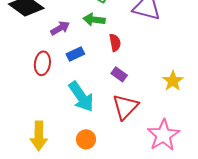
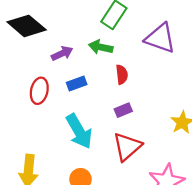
purple rectangle: (119, 74) -> (123, 110), turned -63

